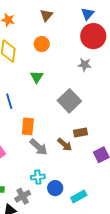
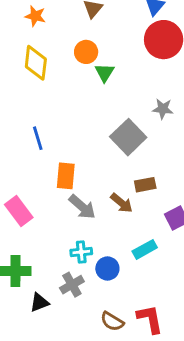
gray star: (85, 65) -> (163, 109), moved
green triangle: (37, 77) -> (105, 73), moved
gray cross: (23, 196) -> (72, 285), moved
cyan rectangle: (79, 196) -> (145, 249), moved

